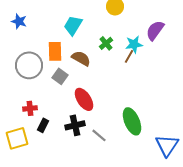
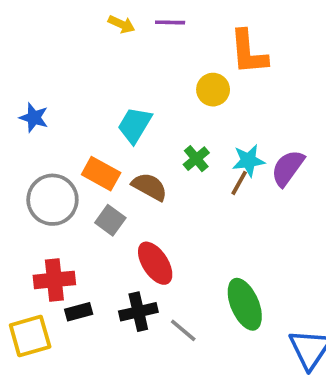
purple semicircle: (155, 30) -> (288, 168), moved
orange rectangle: (55, 51) -> (101, 174), turned -60
red cross: (30, 108) -> (54, 280), size x1.5
black rectangle: (43, 125) -> (79, 312), turned 48

